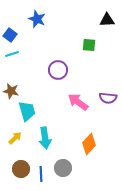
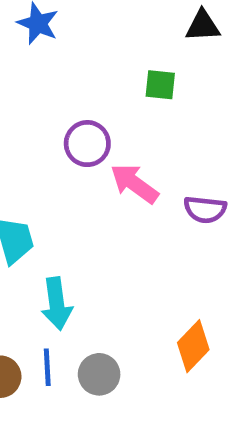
pink arrow: (78, 102) -> (134, 184), moved
orange diamond: (89, 144) -> (193, 346), moved
blue line: (41, 174) -> (47, 367), moved

